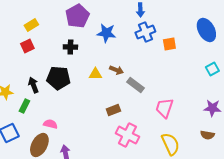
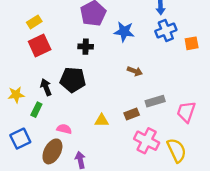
yellow rectangle: (31, 25) -> (34, 22), moved
red square: (27, 46) -> (40, 45), size x1.5
yellow triangle: (95, 74) -> (102, 120), moved
gray rectangle: (135, 85) -> (155, 101), moved, turned -54
yellow semicircle: (170, 144) -> (177, 150), moved

